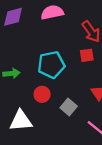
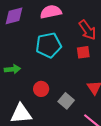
cyan pentagon: (51, 65) -> (49, 45), moved

